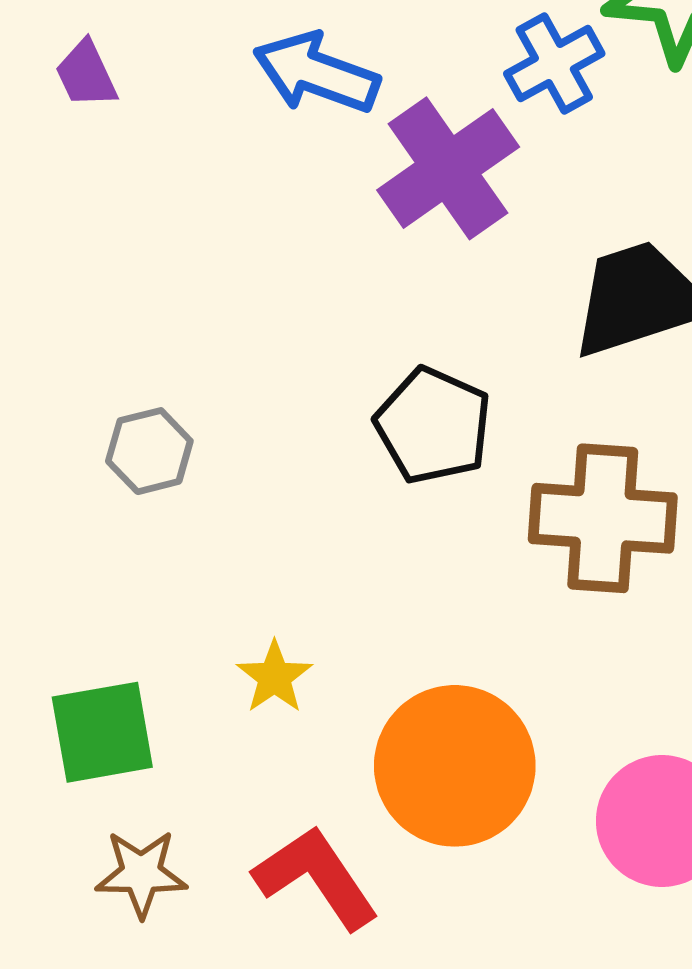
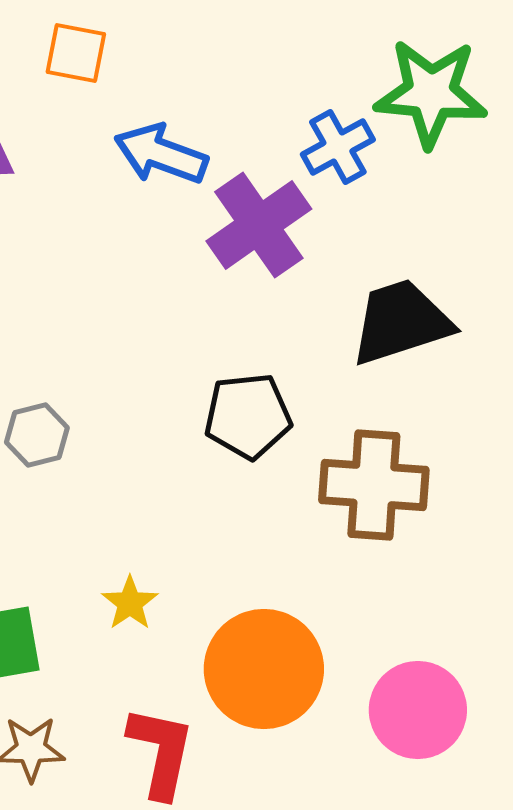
black pentagon: (433, 425) -> (248, 416), turned -30
red L-shape: (316, 878) -> (161, 752), turned 46

